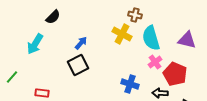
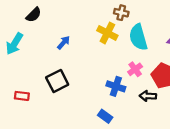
pink cross: (155, 62) -> (135, 69), moved
black square: (78, 65) -> (57, 81), moved

